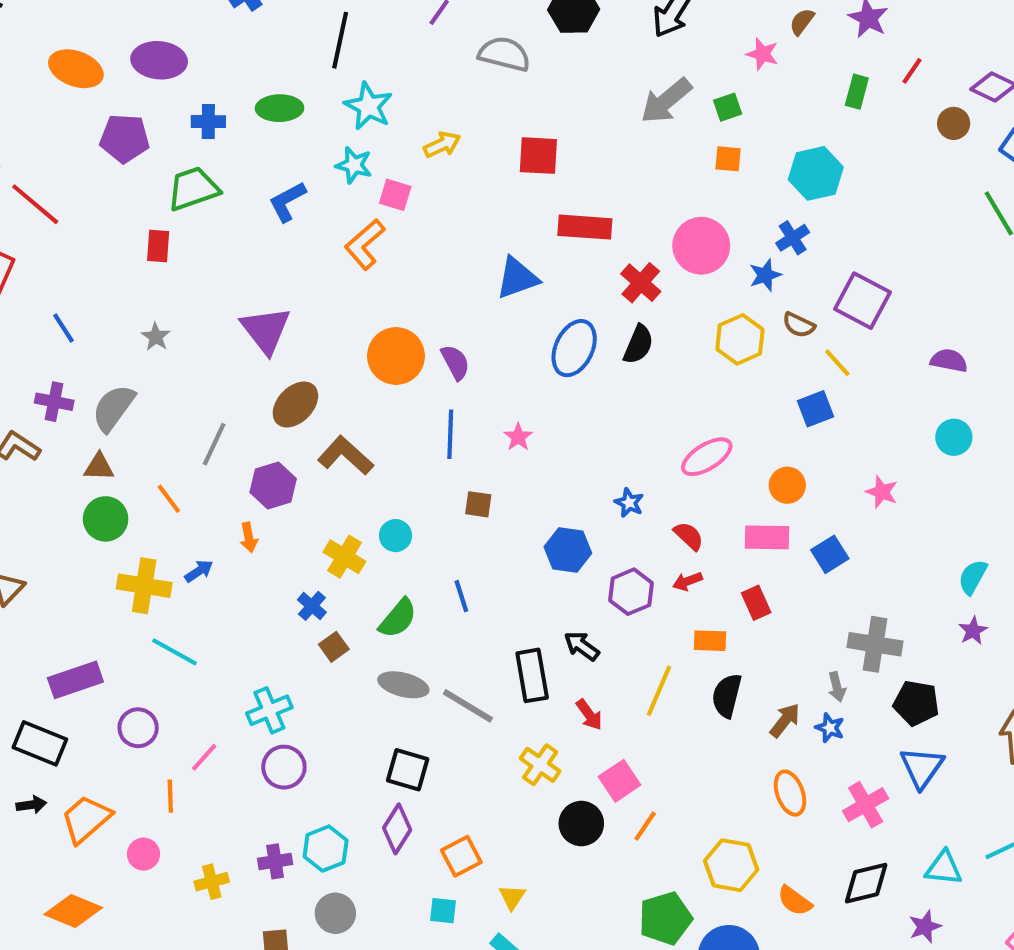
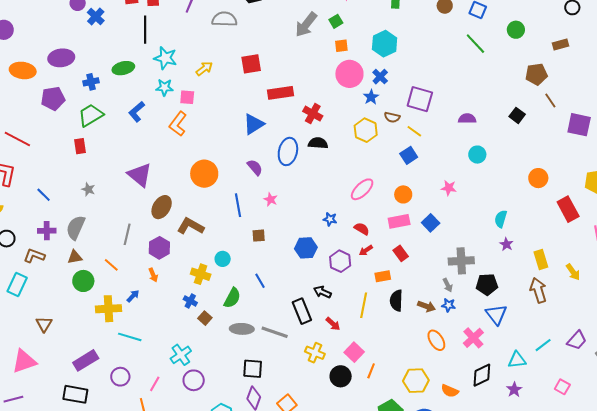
pink circle: (701, 246) -> (349, 74), moved
black semicircle: (638, 344) -> (318, 143), turned -96
purple semicircle: (455, 362) -> (255, 167), moved
brown arrow: (785, 720) -> (426, 306), turned 84

